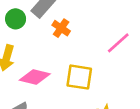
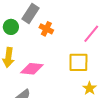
yellow square: (79, 77) -> (78, 62), moved

